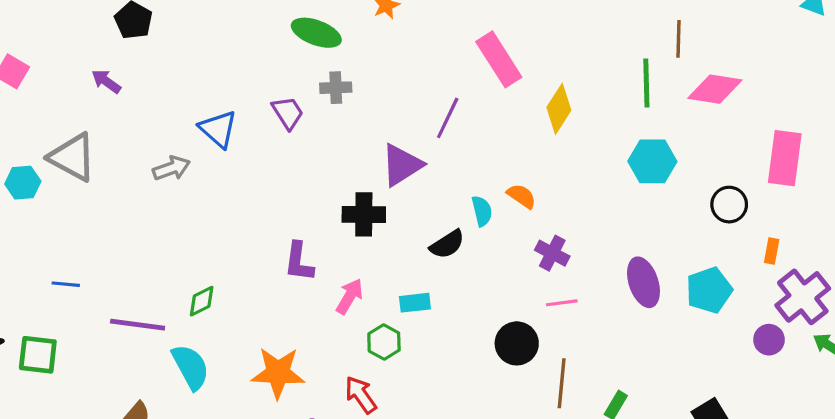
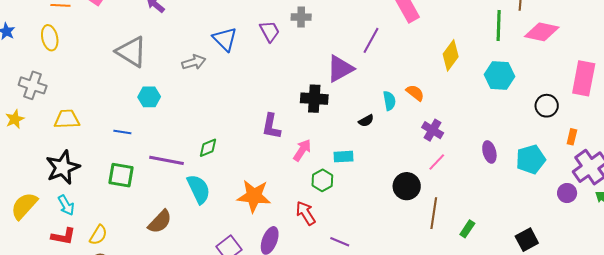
yellow diamond: (559, 109) -> (451, 55), moved
cyan hexagon: (23, 183) -> (149, 97), moved
black semicircle: (447, 244) -> (366, 121), size x0.7
purple ellipse: (643, 282) -> (489, 152), size x0.7
pink line: (562, 303) -> (437, 162), turned -42
green square: (38, 355) -> (121, 175), moved

